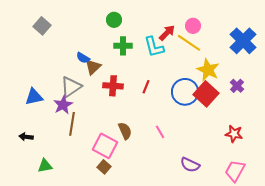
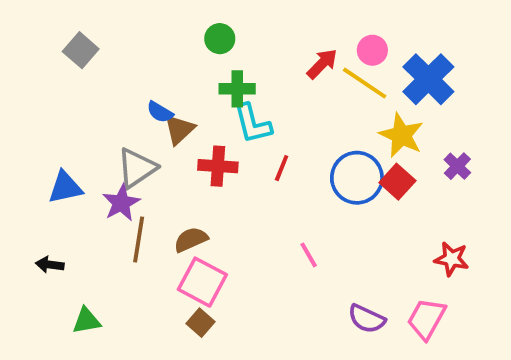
blue cross: (243, 41) -> (428, 79), moved
cyan L-shape: (154, 47) -> (253, 124), moved
red square: (206, 94) -> (397, 182), size x0.7
brown semicircle: (125, 131) -> (191, 240), moved, turned -90
pink trapezoid: (235, 171) -> (426, 319), moved

